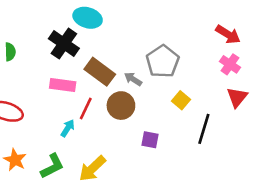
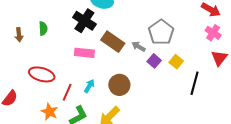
brown circle: (121, 106) -> (119, 85), moved
red line: (86, 109) -> (67, 92), moved
purple square: (150, 140) -> (154, 61), moved, turned 32

